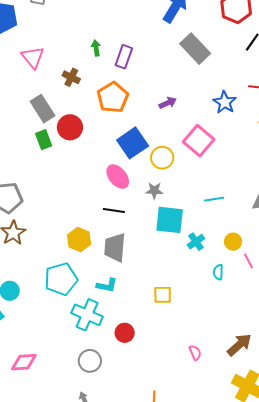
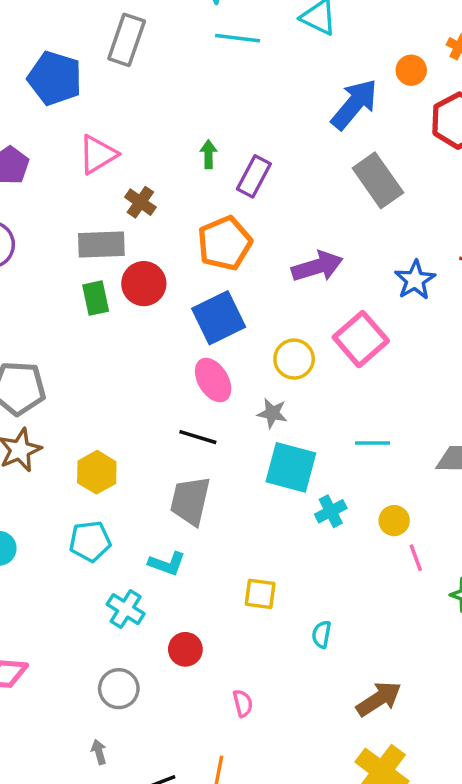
pink triangle: (33, 57) -> (98, 154), turned 30
brown cross: (71, 77) -> (140, 202), moved
purple arrow: (168, 103) -> (317, 266), size x1.6
gray rectangle: (42, 109) -> (101, 245), turned -68
blue square: (133, 143) -> (219, 318), moved
yellow hexagon: (79, 240) -> (97, 472), moved
cyan semicircle: (218, 272) -> (322, 634), moved
cyan pentagon: (61, 279) -> (90, 541), size x0.7
cyan cross: (87, 315) -> (126, 609), size x0.7
pink semicircle: (195, 353) -> (243, 703), moved

